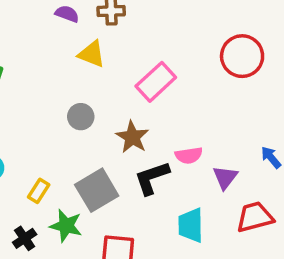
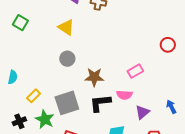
yellow triangle: (92, 54) -> (66, 27), moved
red circle: (242, 56) -> (168, 45), size x0.6
pink rectangle: (156, 82) -> (135, 71), moved, size x0.7
brown star: (132, 137) -> (94, 77), turned 30

